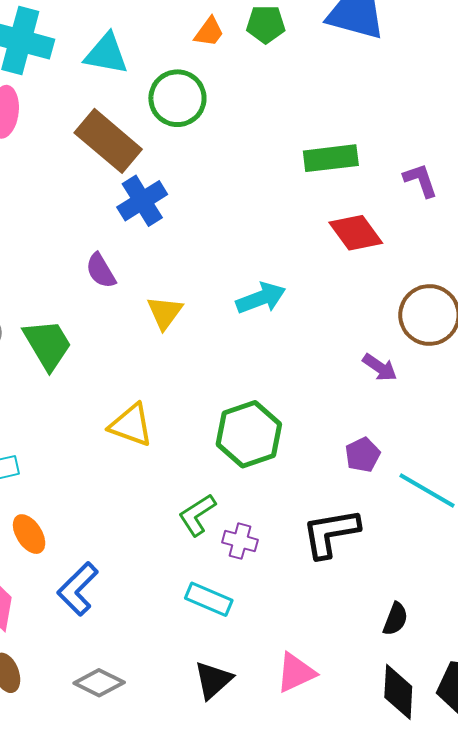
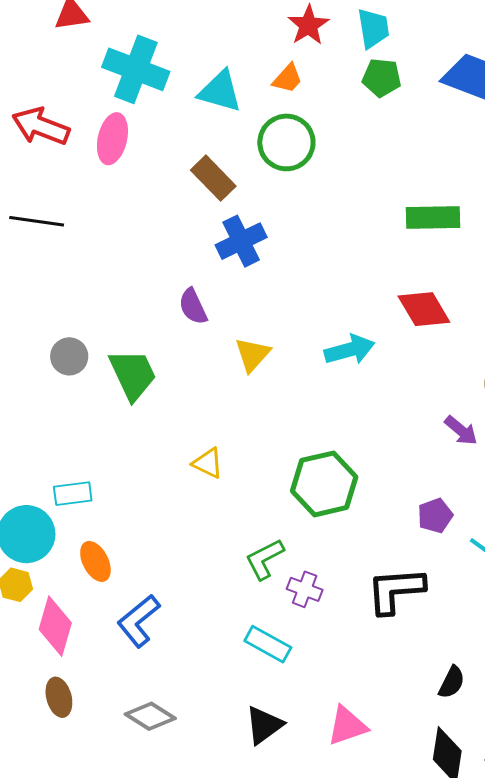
orange trapezoid: (209, 32) -> (288, 78), moved
brown rectangle: (108, 141) -> (213, 178), size x0.7
red diamond: (356, 233) -> (424, 309), moved
yellow triangle: (131, 425) -> (208, 463), size x0.7

